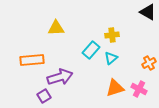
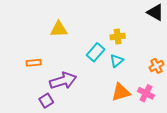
orange rectangle: (32, 60) -> (34, 63), size x0.6

